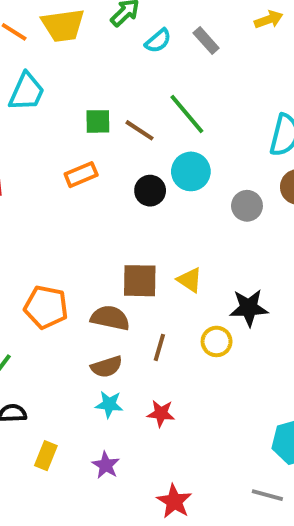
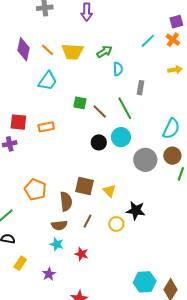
gray rectangle: (206, 40) -> (140, 88), moved, turned 40
cyan semicircle: (158, 41) -> (118, 69), turned -64
orange rectangle: (81, 175) -> (46, 127), moved
gray circle: (247, 206) -> (145, 160), size x1.5
brown semicircle: (110, 318) -> (66, 201), turned 60

